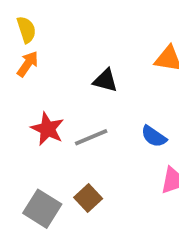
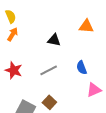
red star: (47, 129) -> (14, 70), moved
blue semicircle: (154, 136) -> (82, 68), turned 40

